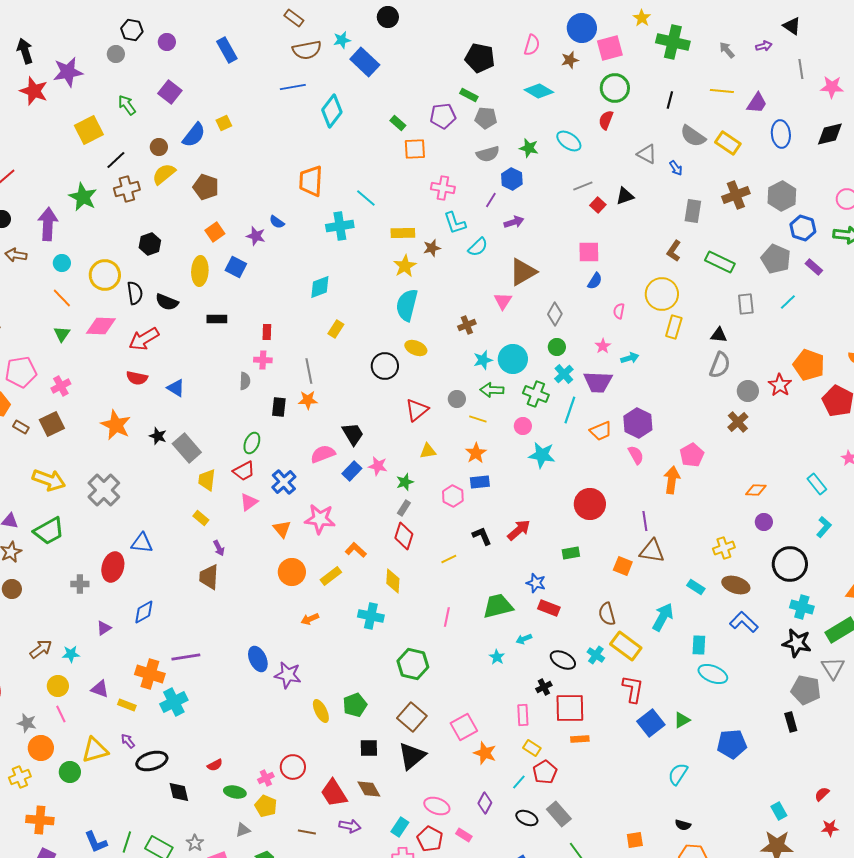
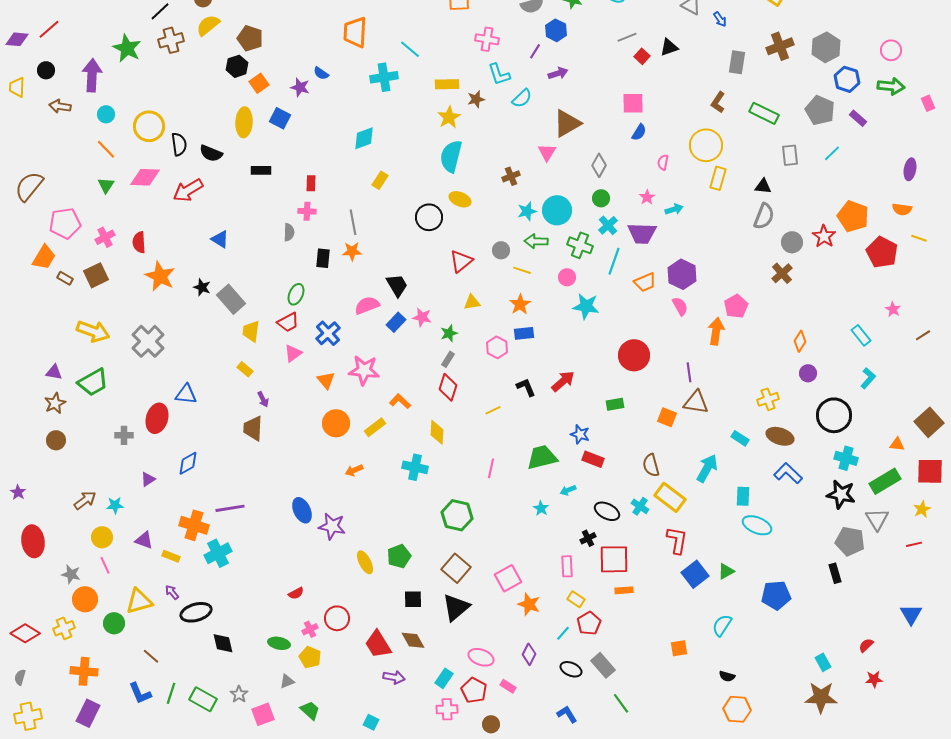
black hexagon: (150, 244) -> (237, 66), moved
red semicircle: (137, 378) -> (139, 242), moved, turned 75
orange diamond: (756, 490) -> (800, 341), turned -60
red semicircle: (215, 765) -> (296, 593), moved
brown line: (307, 832) -> (151, 656), moved, turned 30
orange square: (635, 840) -> (679, 648), moved

